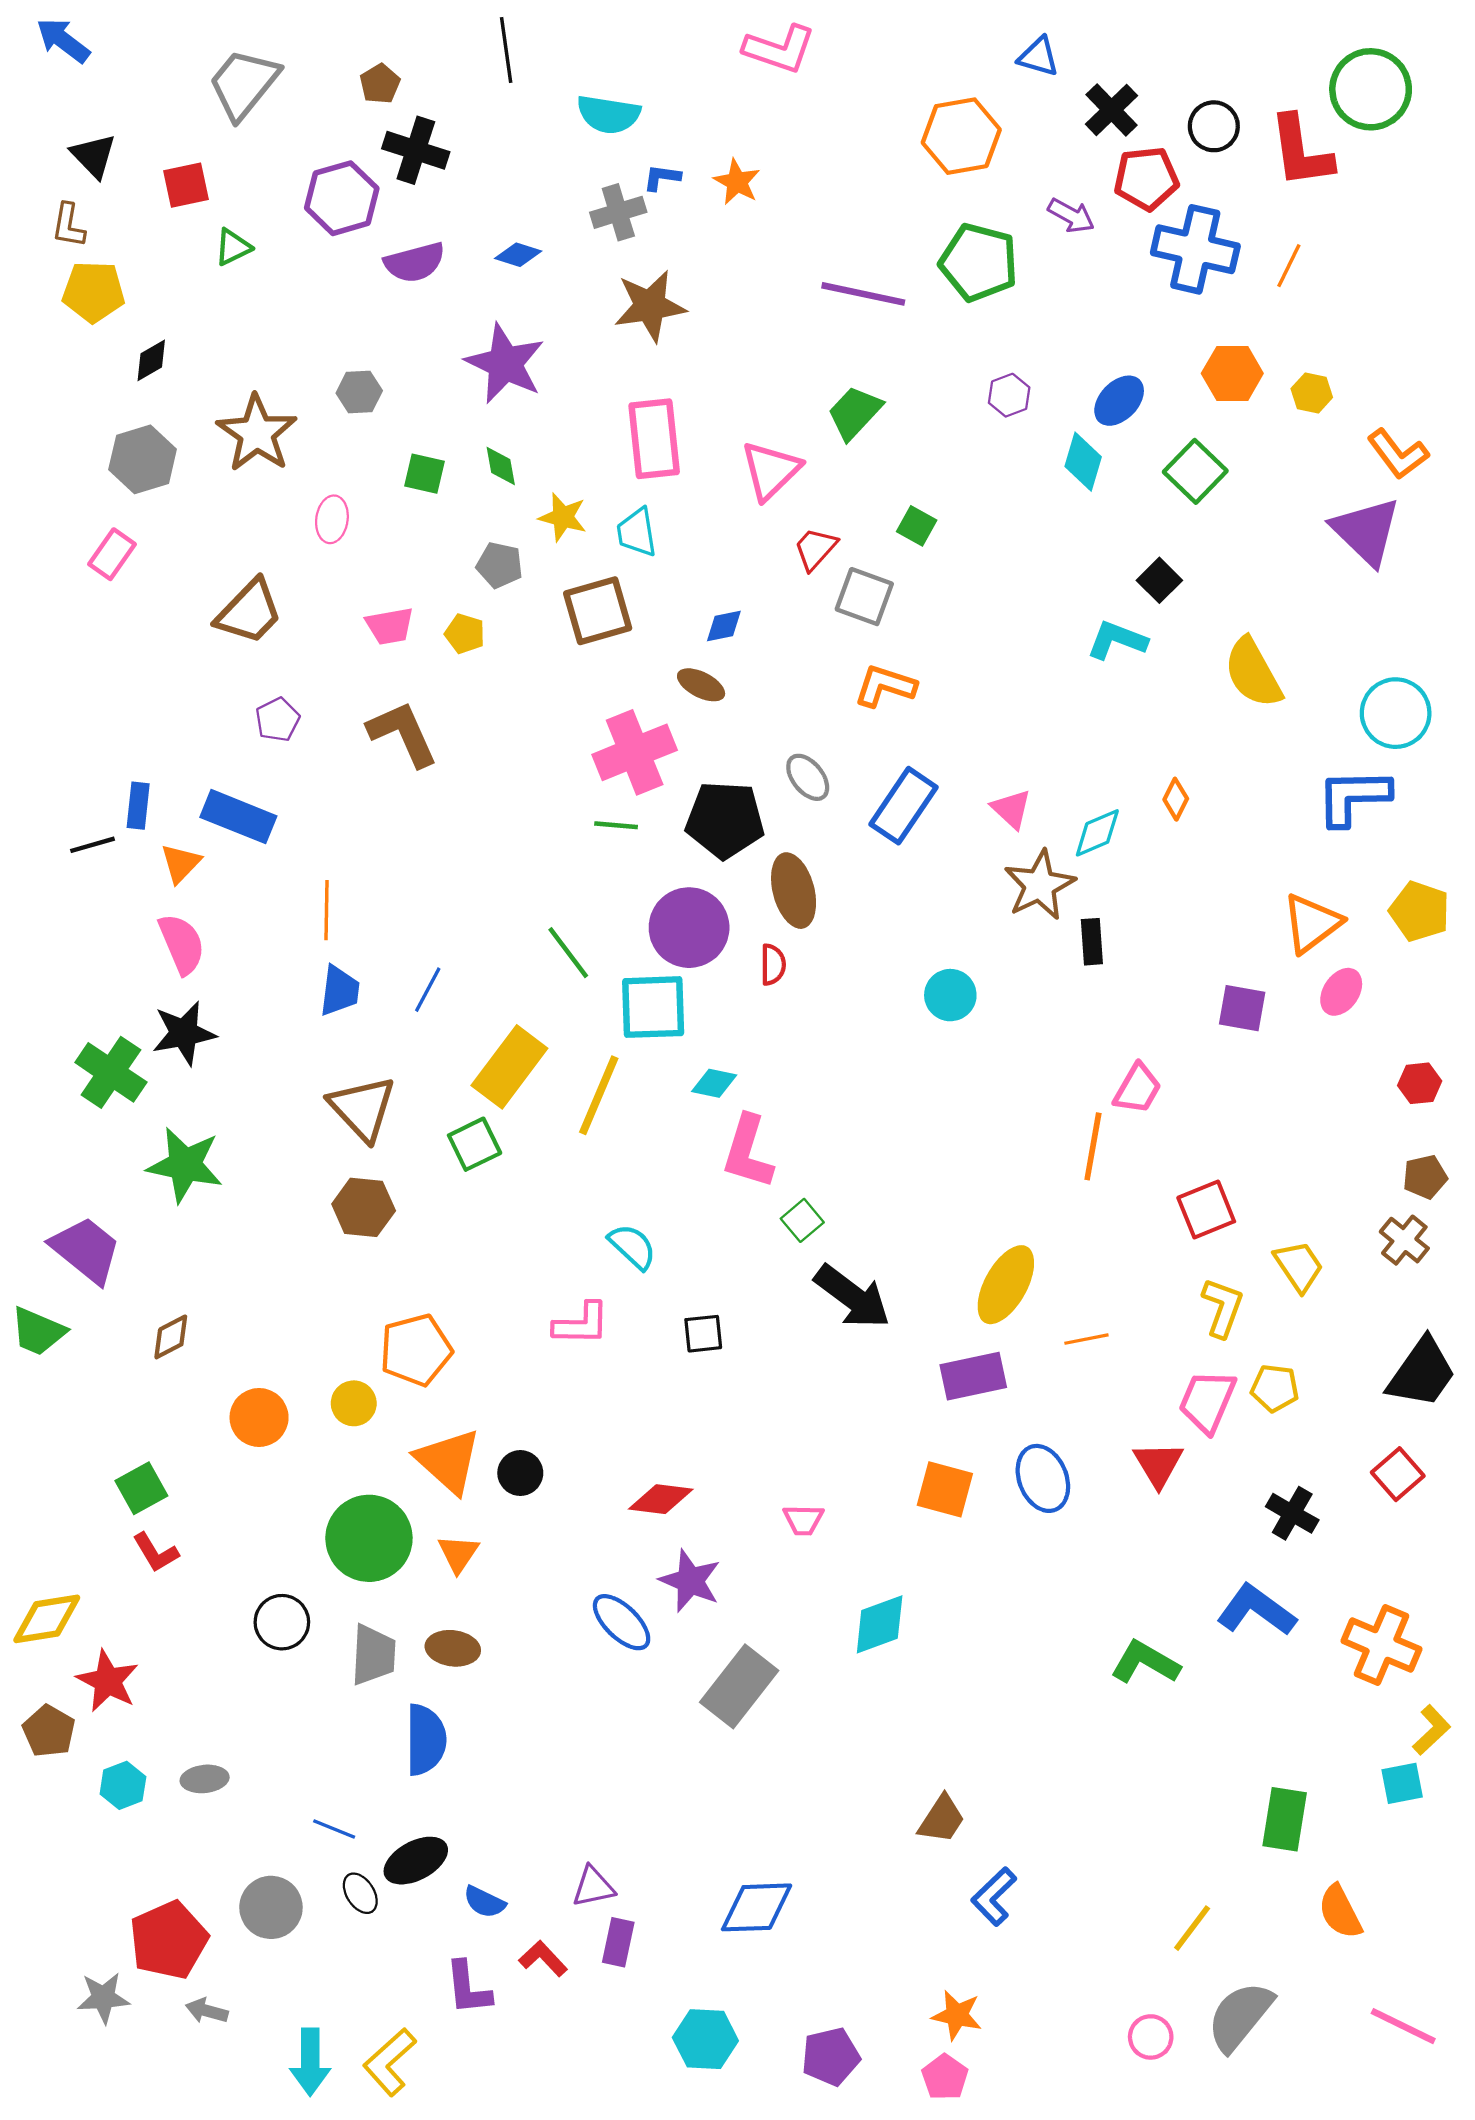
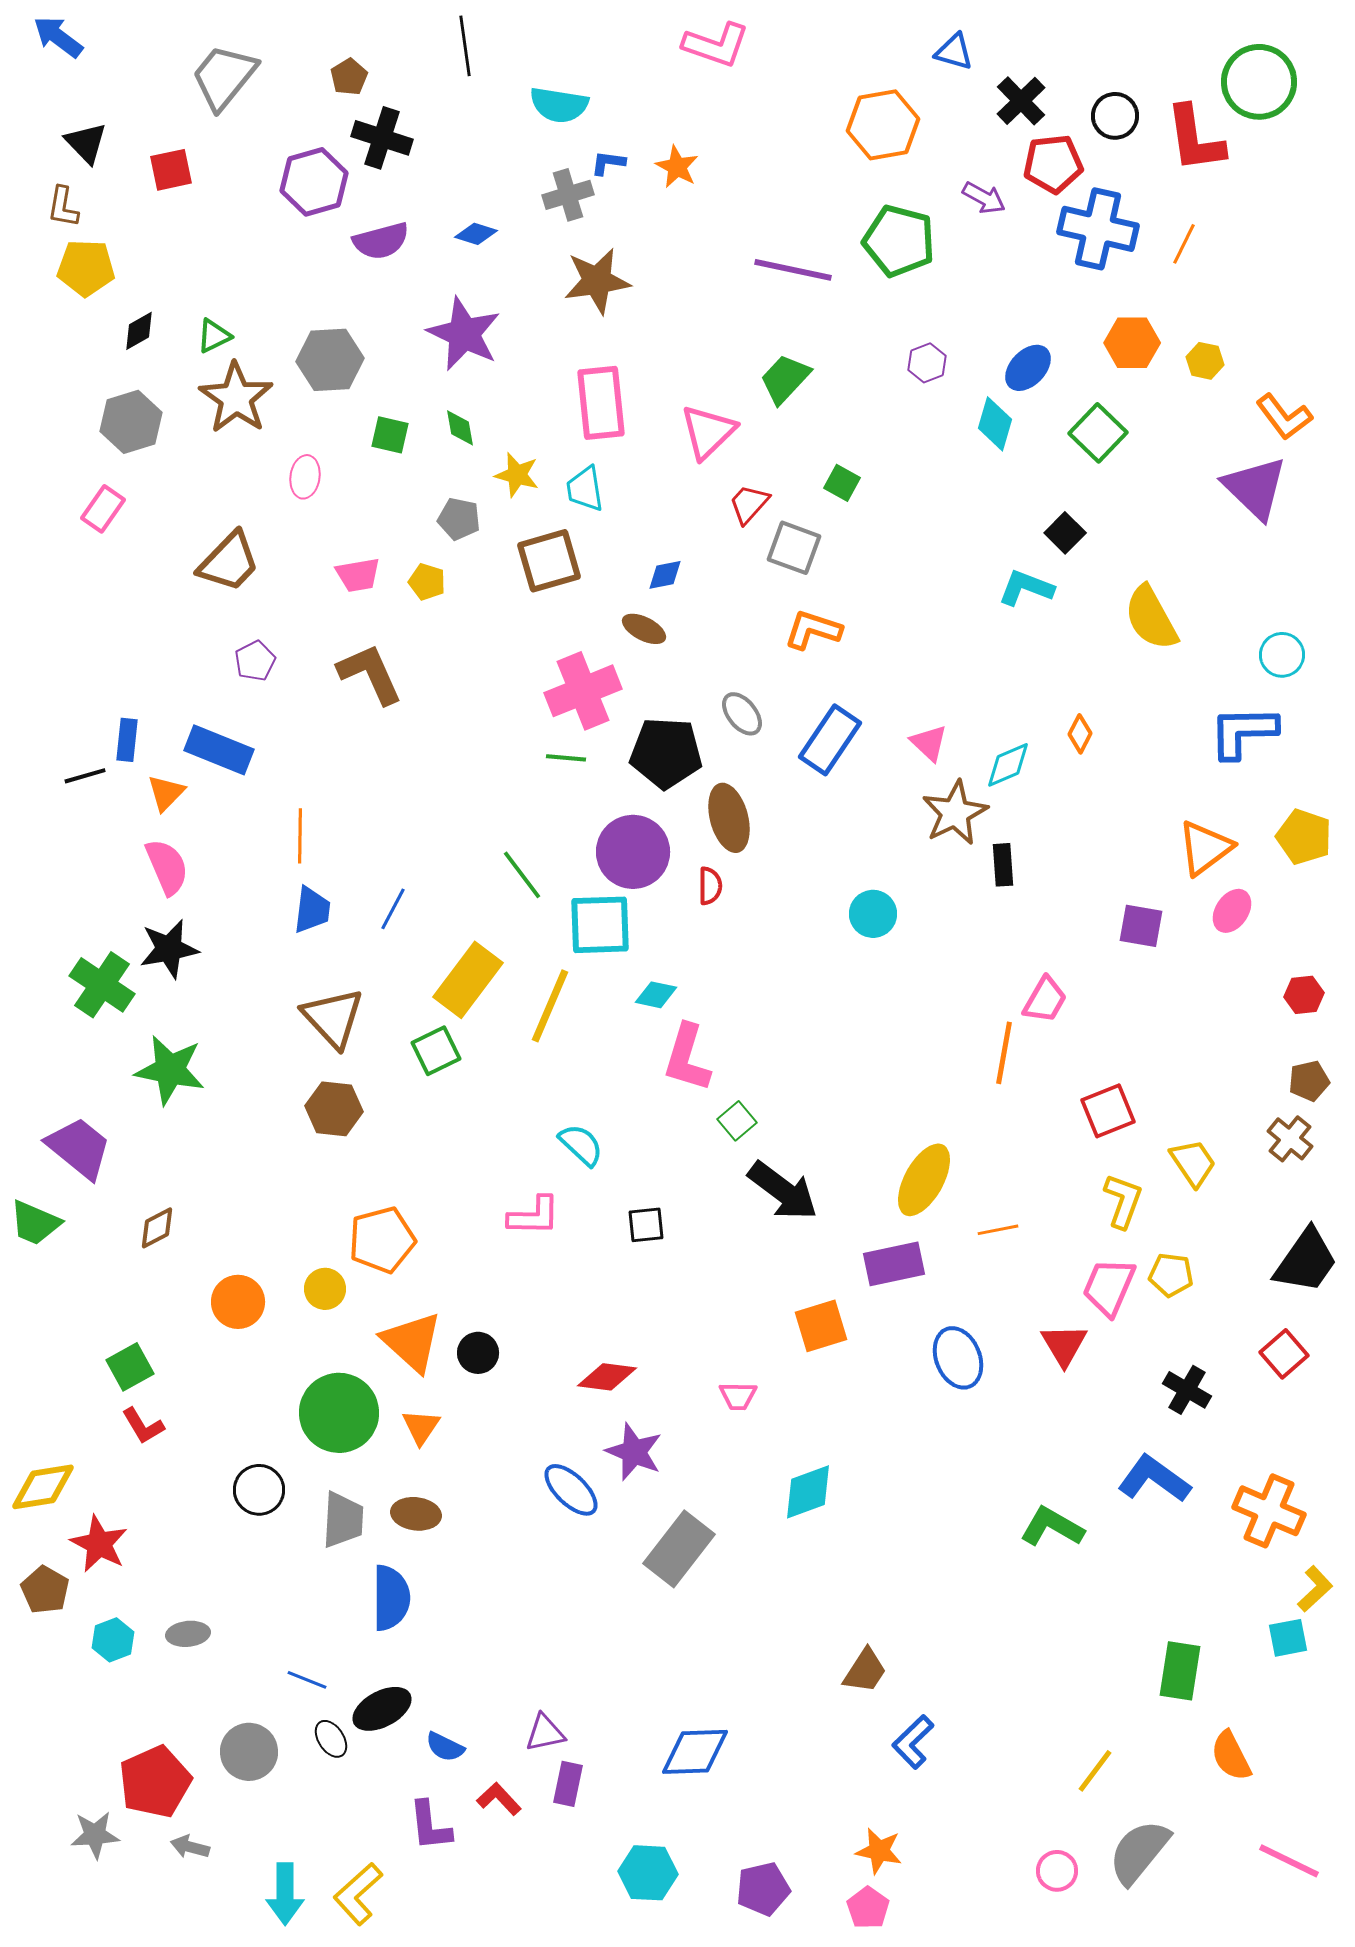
green triangle: (233, 247) -> (214, 336), moved
gray hexagon: (359, 392) -> (330, 360), size x1.6
cyan circle: (1396, 713) -> (1282, 655), size x0.7
orange square: (945, 1489) -> (821, 1326), moved, turned -32

